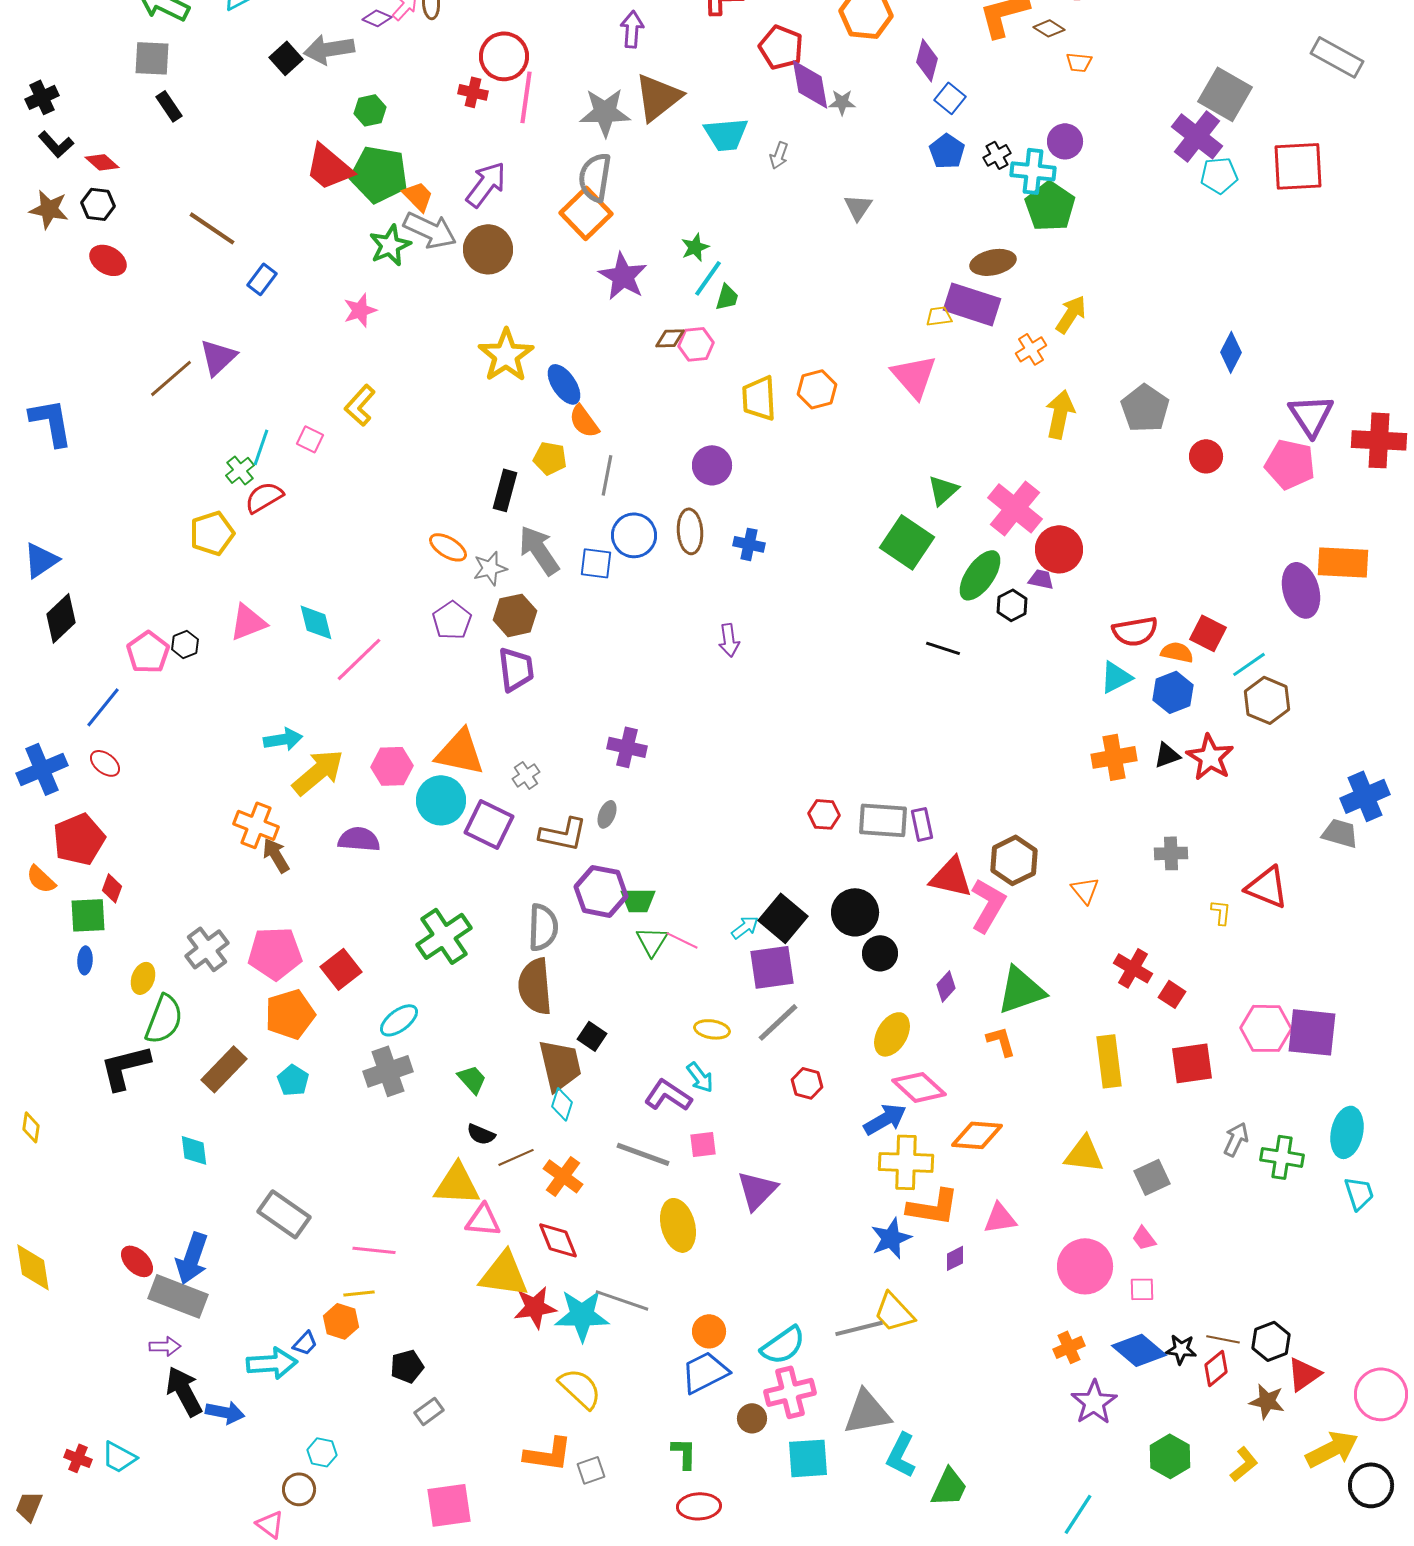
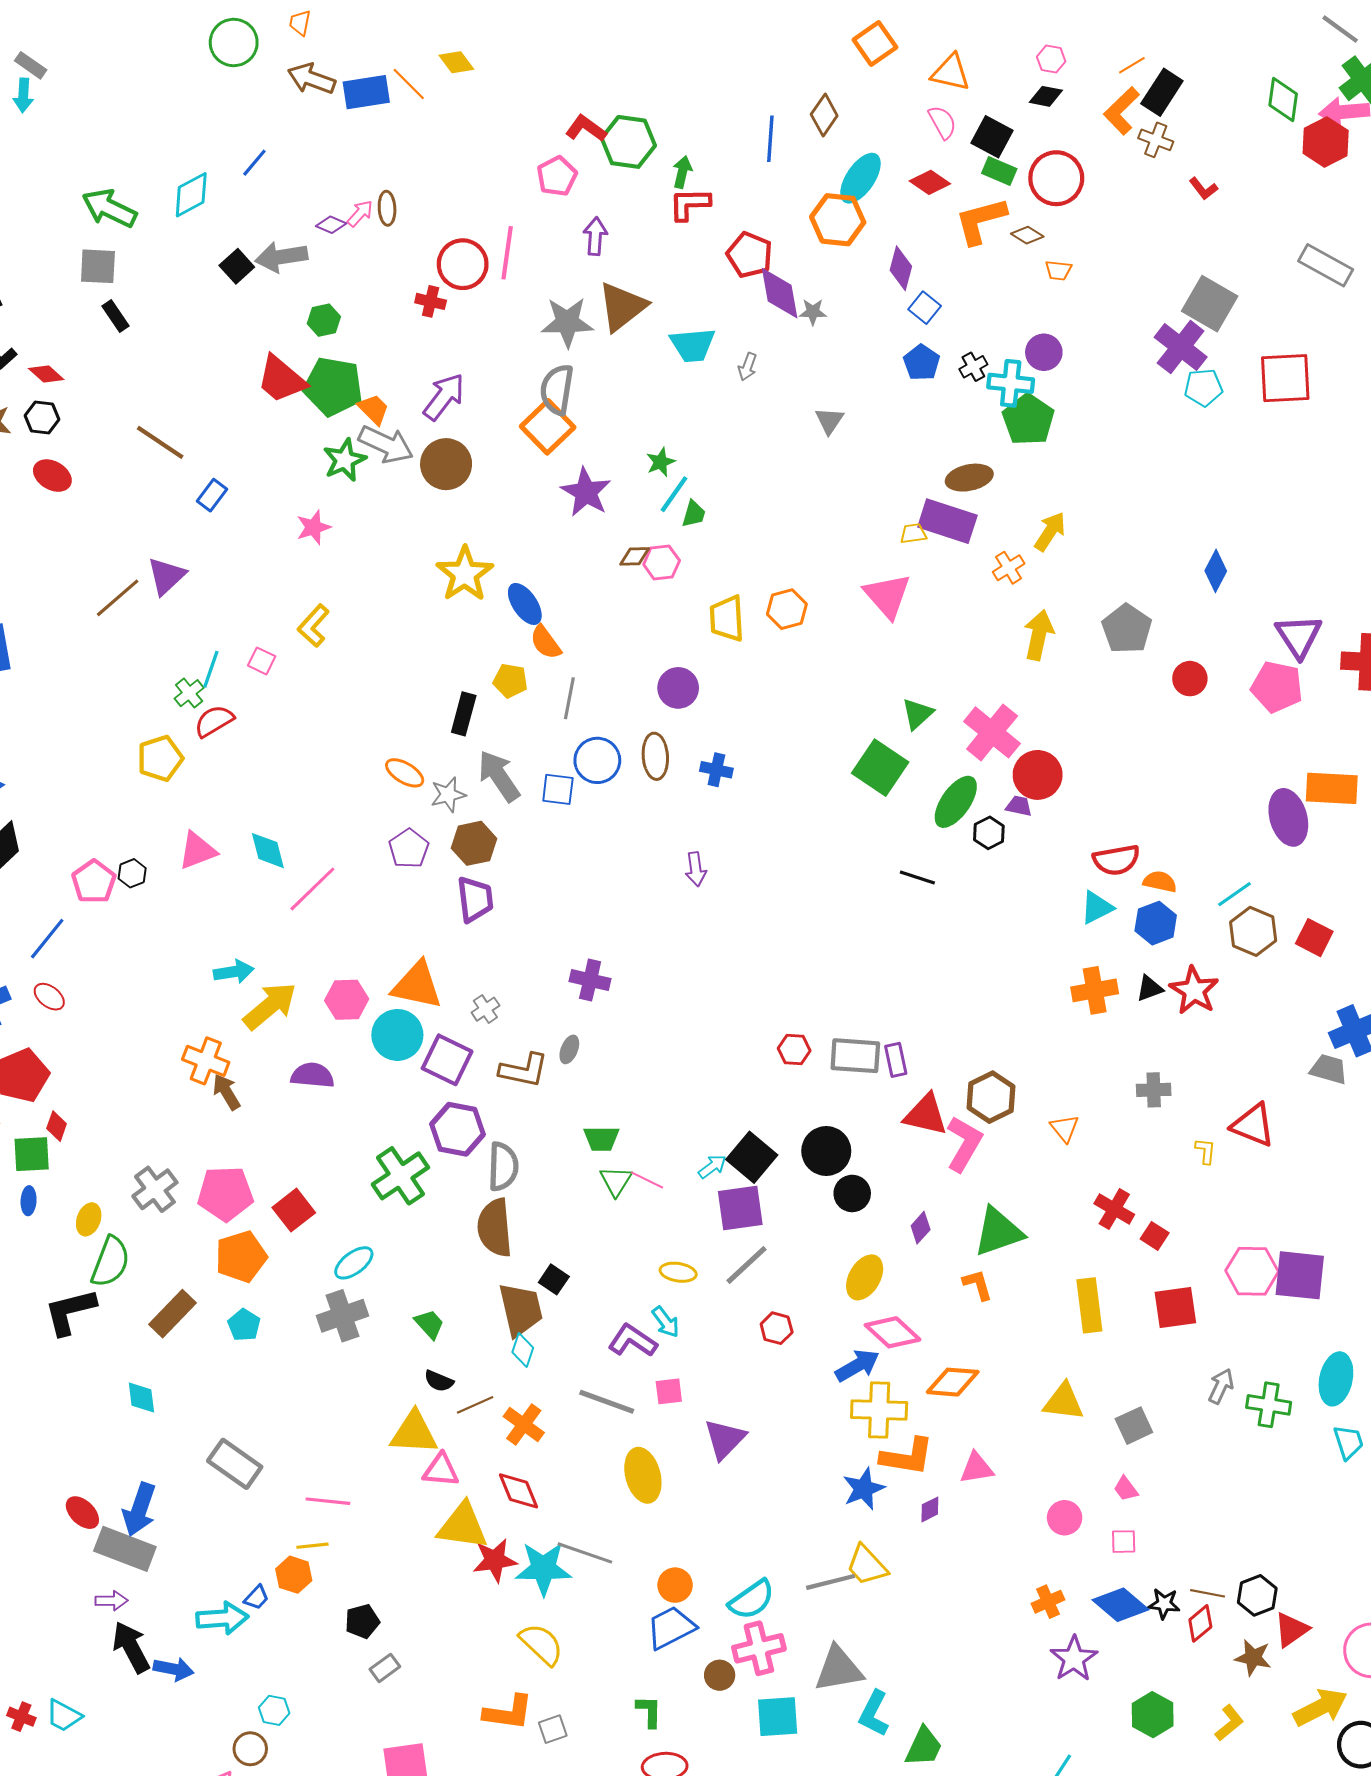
pink line: (526, 97) -> (507, 253), moved
red square: (1208, 633) -> (1314, 938), moved
purple hexagon: (601, 891) -> (457, 1129), moved
pink circle: (1085, 1266) -> (1065, 1518), size x0.6

